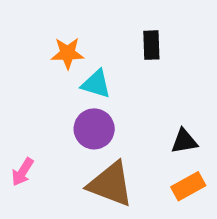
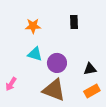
cyan triangle: (96, 84) -> (35, 54), moved
purple circle: (94, 129) -> (57, 63), moved

